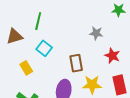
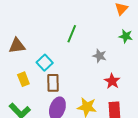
green line: (38, 21) -> (72, 34), moved
brown rectangle: (76, 63) -> (53, 83), moved

